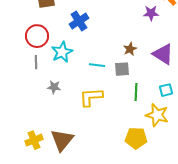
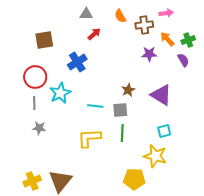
gray star: (54, 87) -> (39, 128), moved
green line: (136, 92) -> (122, 133), moved

